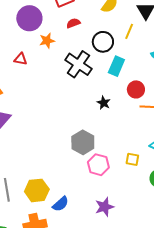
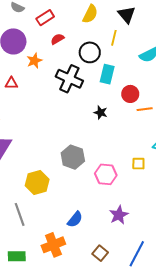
gray hexagon: (83, 142) -> (73, 157), moved
yellow hexagon: (37, 190) -> (37, 183), moved

